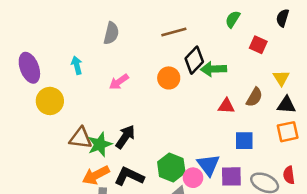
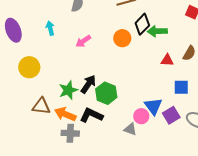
yellow circle: (50, 101) -> (29, 67), moved
brown triangle: (81, 138) -> (41, 106), moved
green hexagon: (171, 167) -> (106, 93), moved
orange arrow: (96, 175) -> (65, 114), turned 50
purple square: (231, 176) -> (171, 115), turned -30

